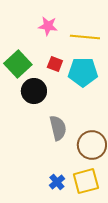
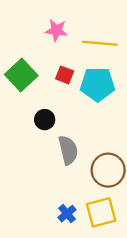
black circle: (34, 91) -> (45, 120), moved, size x0.7

